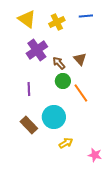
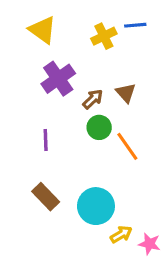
yellow cross: (57, 22) -> (104, 36), moved
brown arrow: (59, 63) -> (93, 99), turned 88
cyan circle: (54, 117) -> (96, 206), moved
yellow arrow: (66, 143) -> (121, 234), moved

